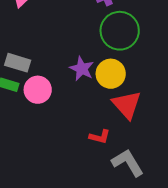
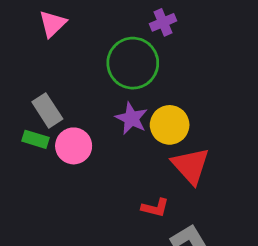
green circle: (120, 31) -> (133, 63), moved
gray rectangle: (18, 63) -> (47, 110), turned 40

